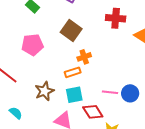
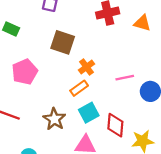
pink line: (110, 92) -> (125, 78), moved
red diamond: (93, 112) -> (115, 125), turned 55

